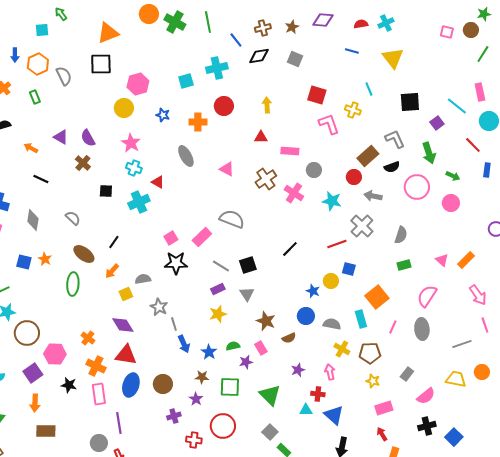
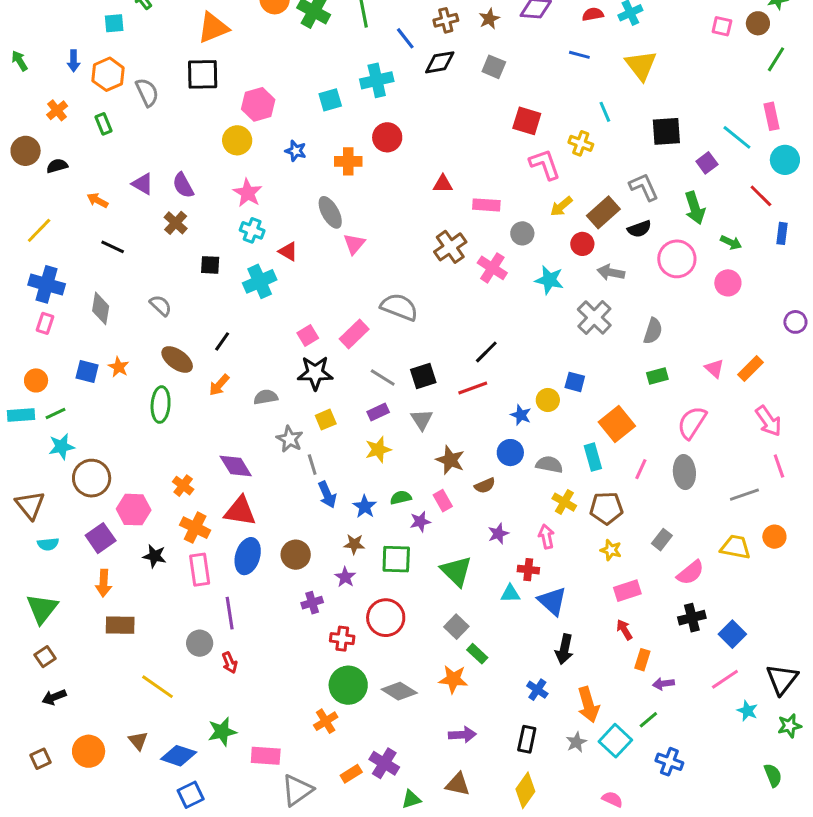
yellow arrow: (267, 105) -> (561, 206), moved, turned -126
pink triangle: (227, 169) -> (354, 244), moved, turned 42
red line: (337, 244) -> (473, 388), moved
yellow square: (126, 294) -> (326, 420), moved

